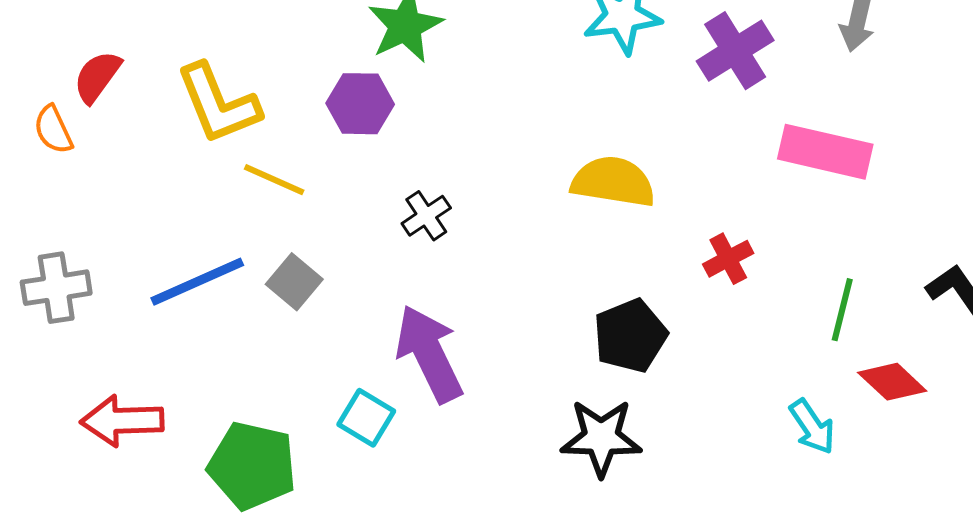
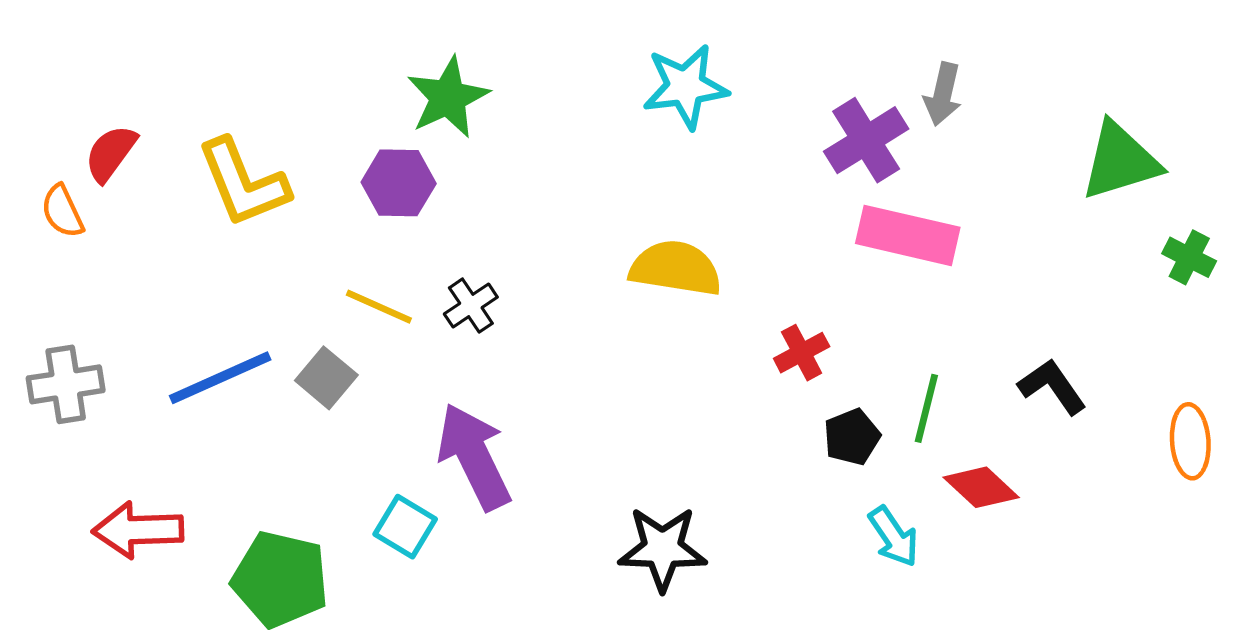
purple cross: (735, 51) -> (866, 140), moved
yellow line: (274, 180) -> (379, 307), moved
black pentagon: (630, 336) -> (852, 437), moved, size x0.7

